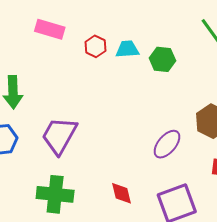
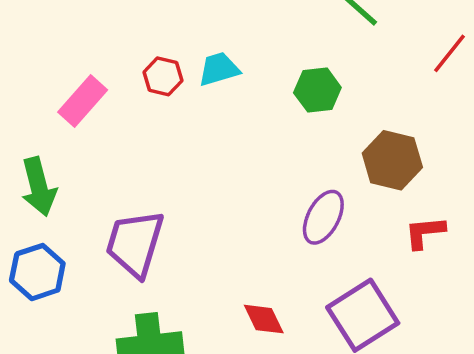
pink rectangle: (50, 29) -> (83, 101), moved, turned -52
green hexagon: (162, 59) -> (317, 90), moved

